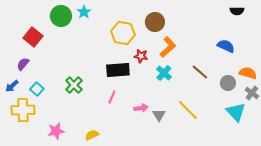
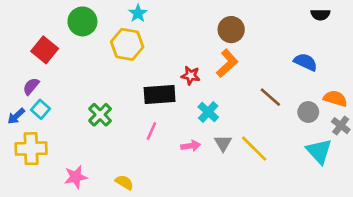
cyan star: (84, 12) -> (138, 13), moved
brown circle: (155, 22) -> (231, 30), moved
yellow hexagon: (123, 33) -> (127, 44), moved
cyan cross: (164, 73) -> (208, 112), moved
cyan square: (37, 89) -> (41, 109), moved
gray triangle: (159, 115) -> (223, 143), moved
yellow semicircle: (92, 135) -> (124, 182), turned 56

